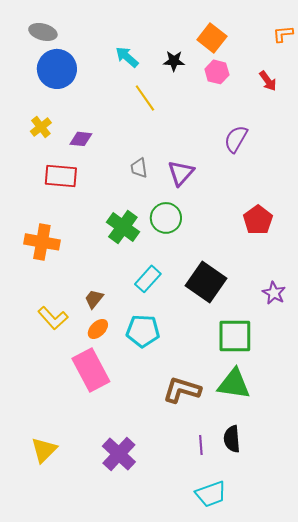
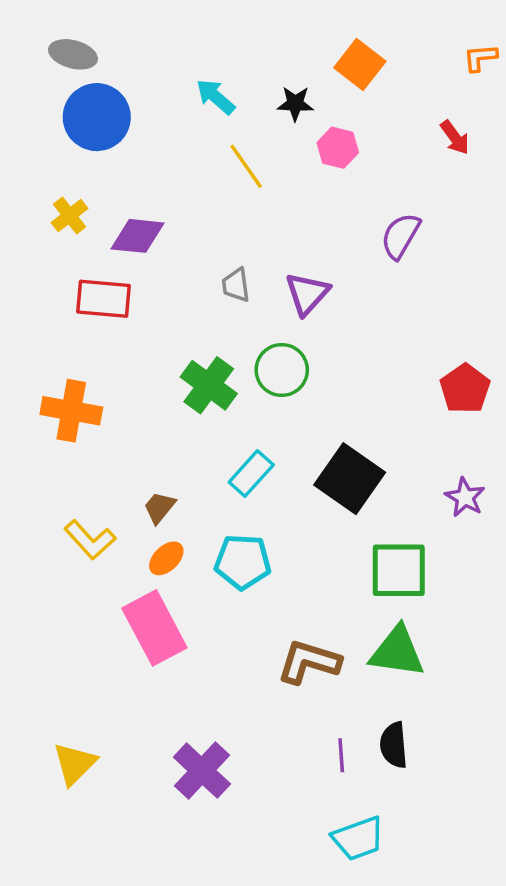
pink hexagon: (217, 72) -> (338, 148), moved
purple diamond: (81, 139) -> (137, 236), size x1.4
red pentagon: (258, 220) -> (465, 389), moved

